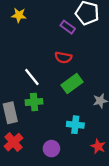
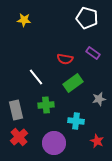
purple rectangle: (68, 27) -> (93, 53), moved
green cross: (34, 102) -> (46, 105), moved
purple circle: (51, 149) -> (54, 143), size x1.5

